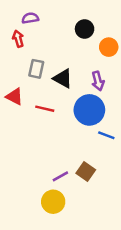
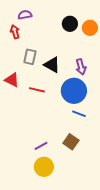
orange circle: (109, 47) -> (90, 28), moved
blue line: (106, 135) -> (79, 114), moved
purple line: (60, 176) -> (41, 146), moved

